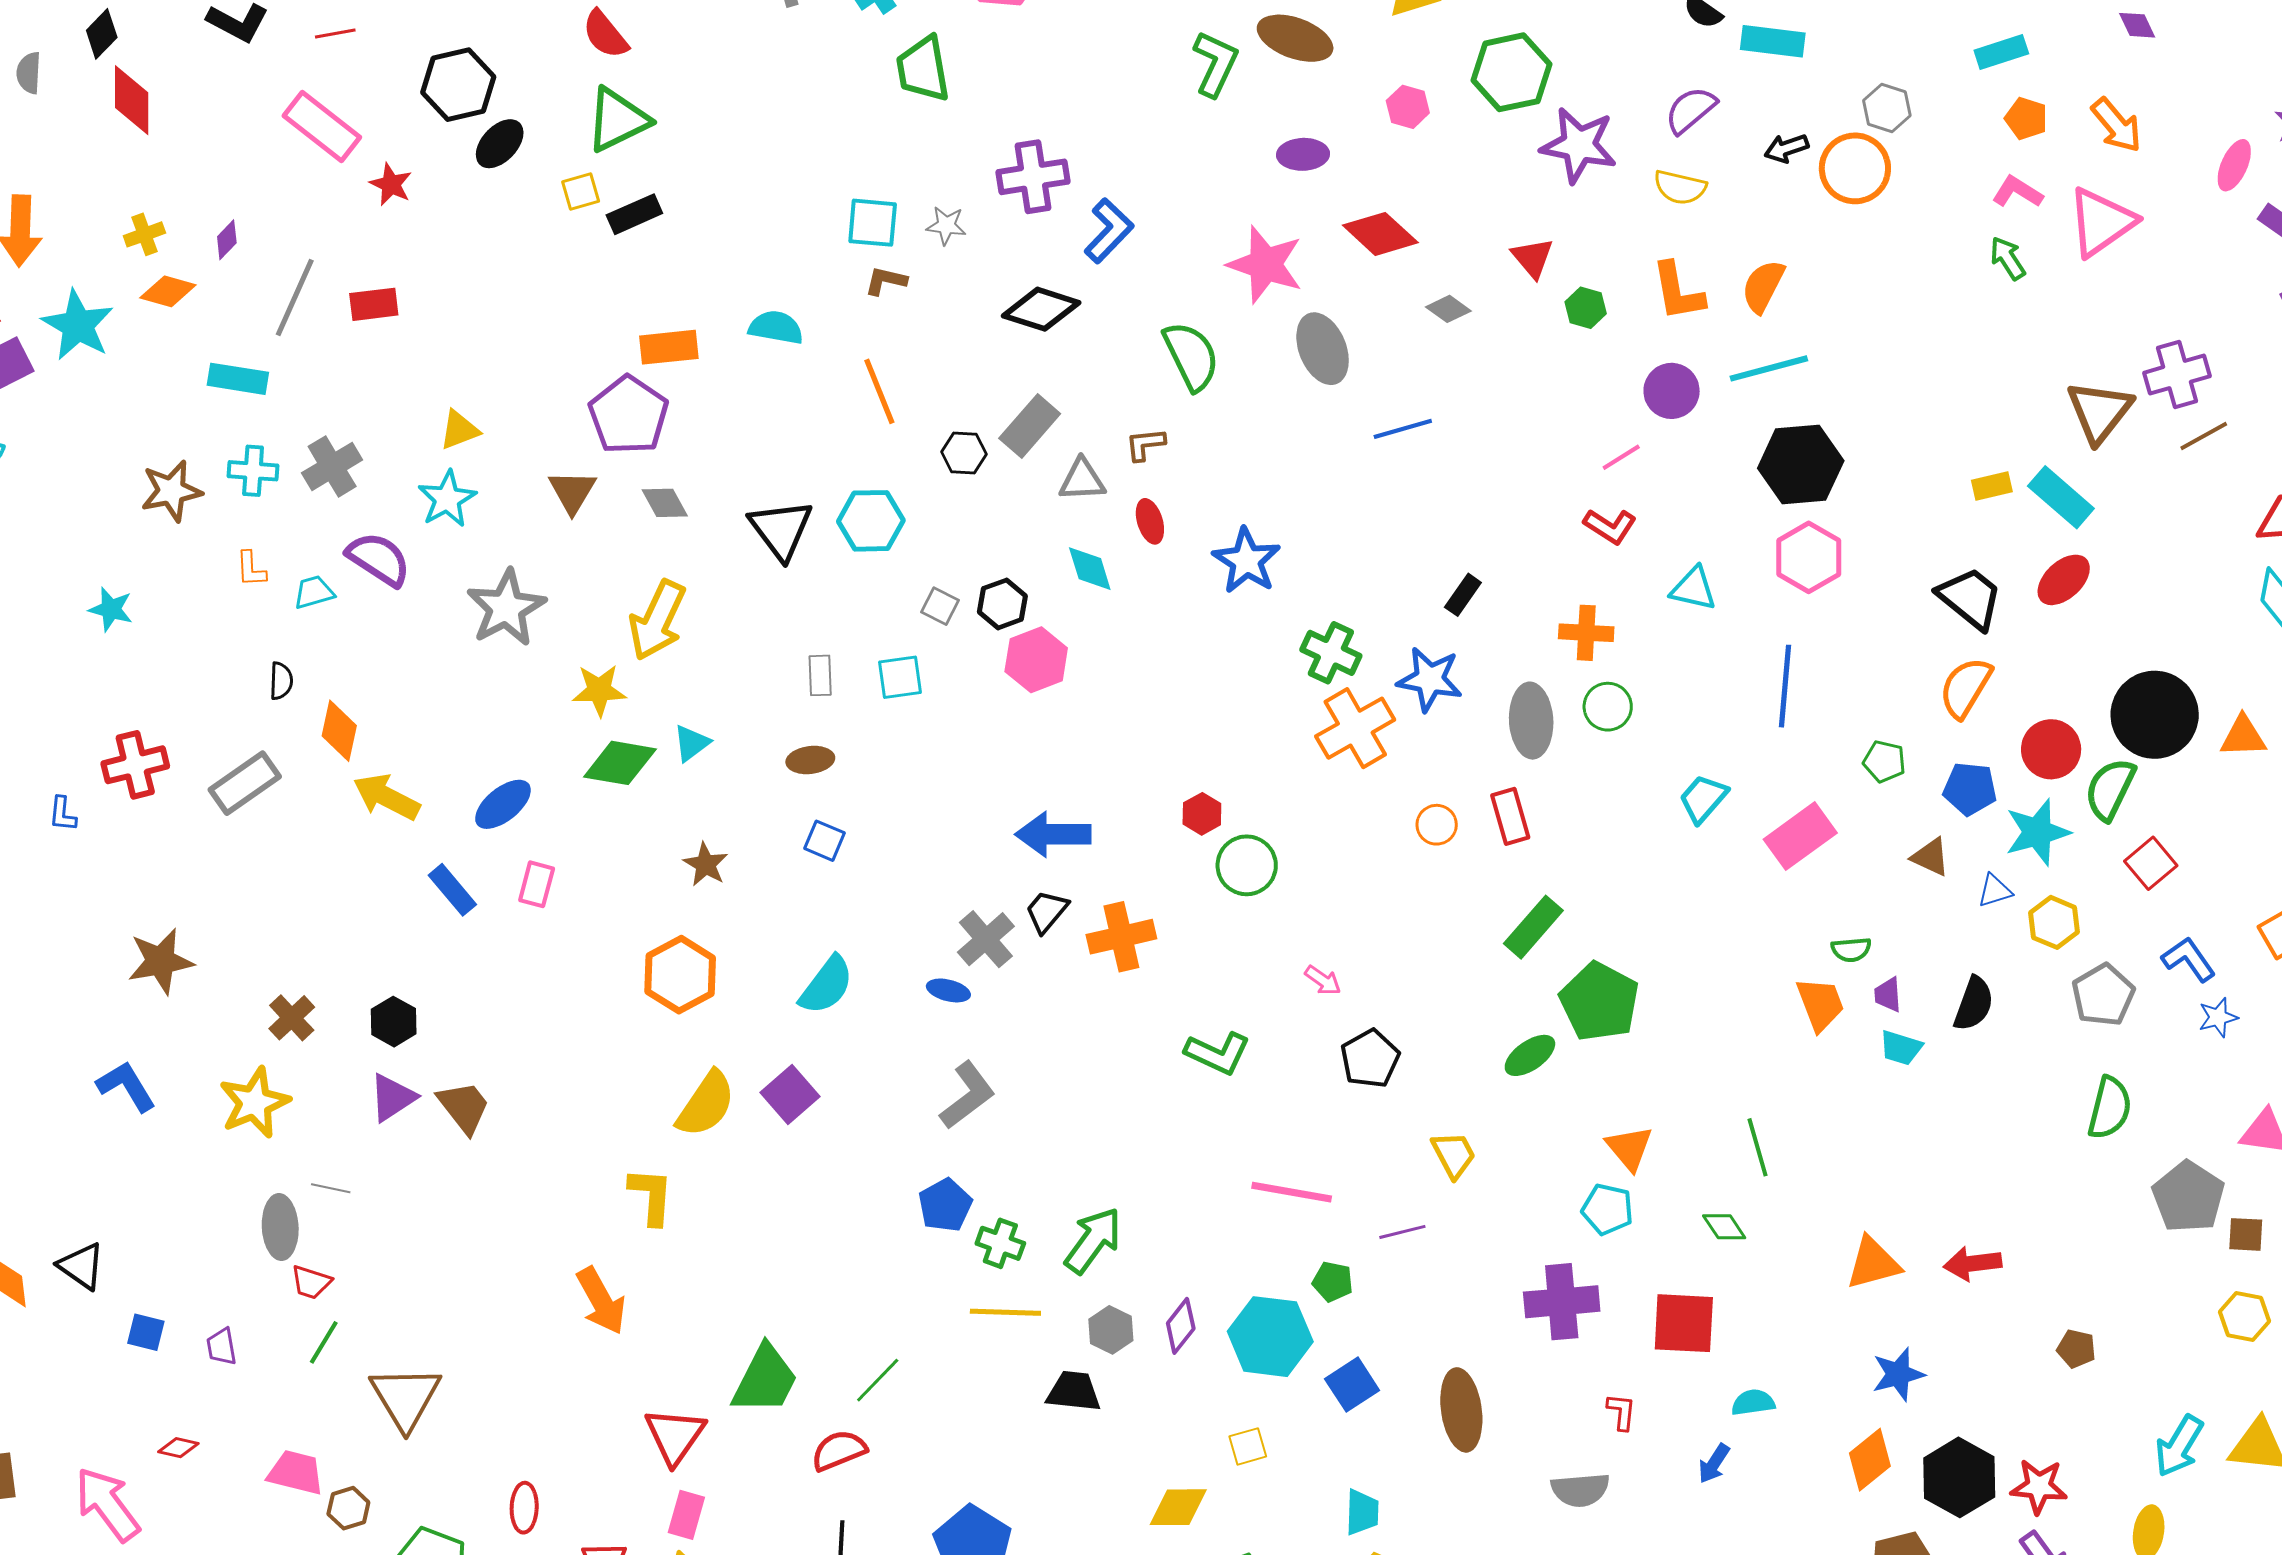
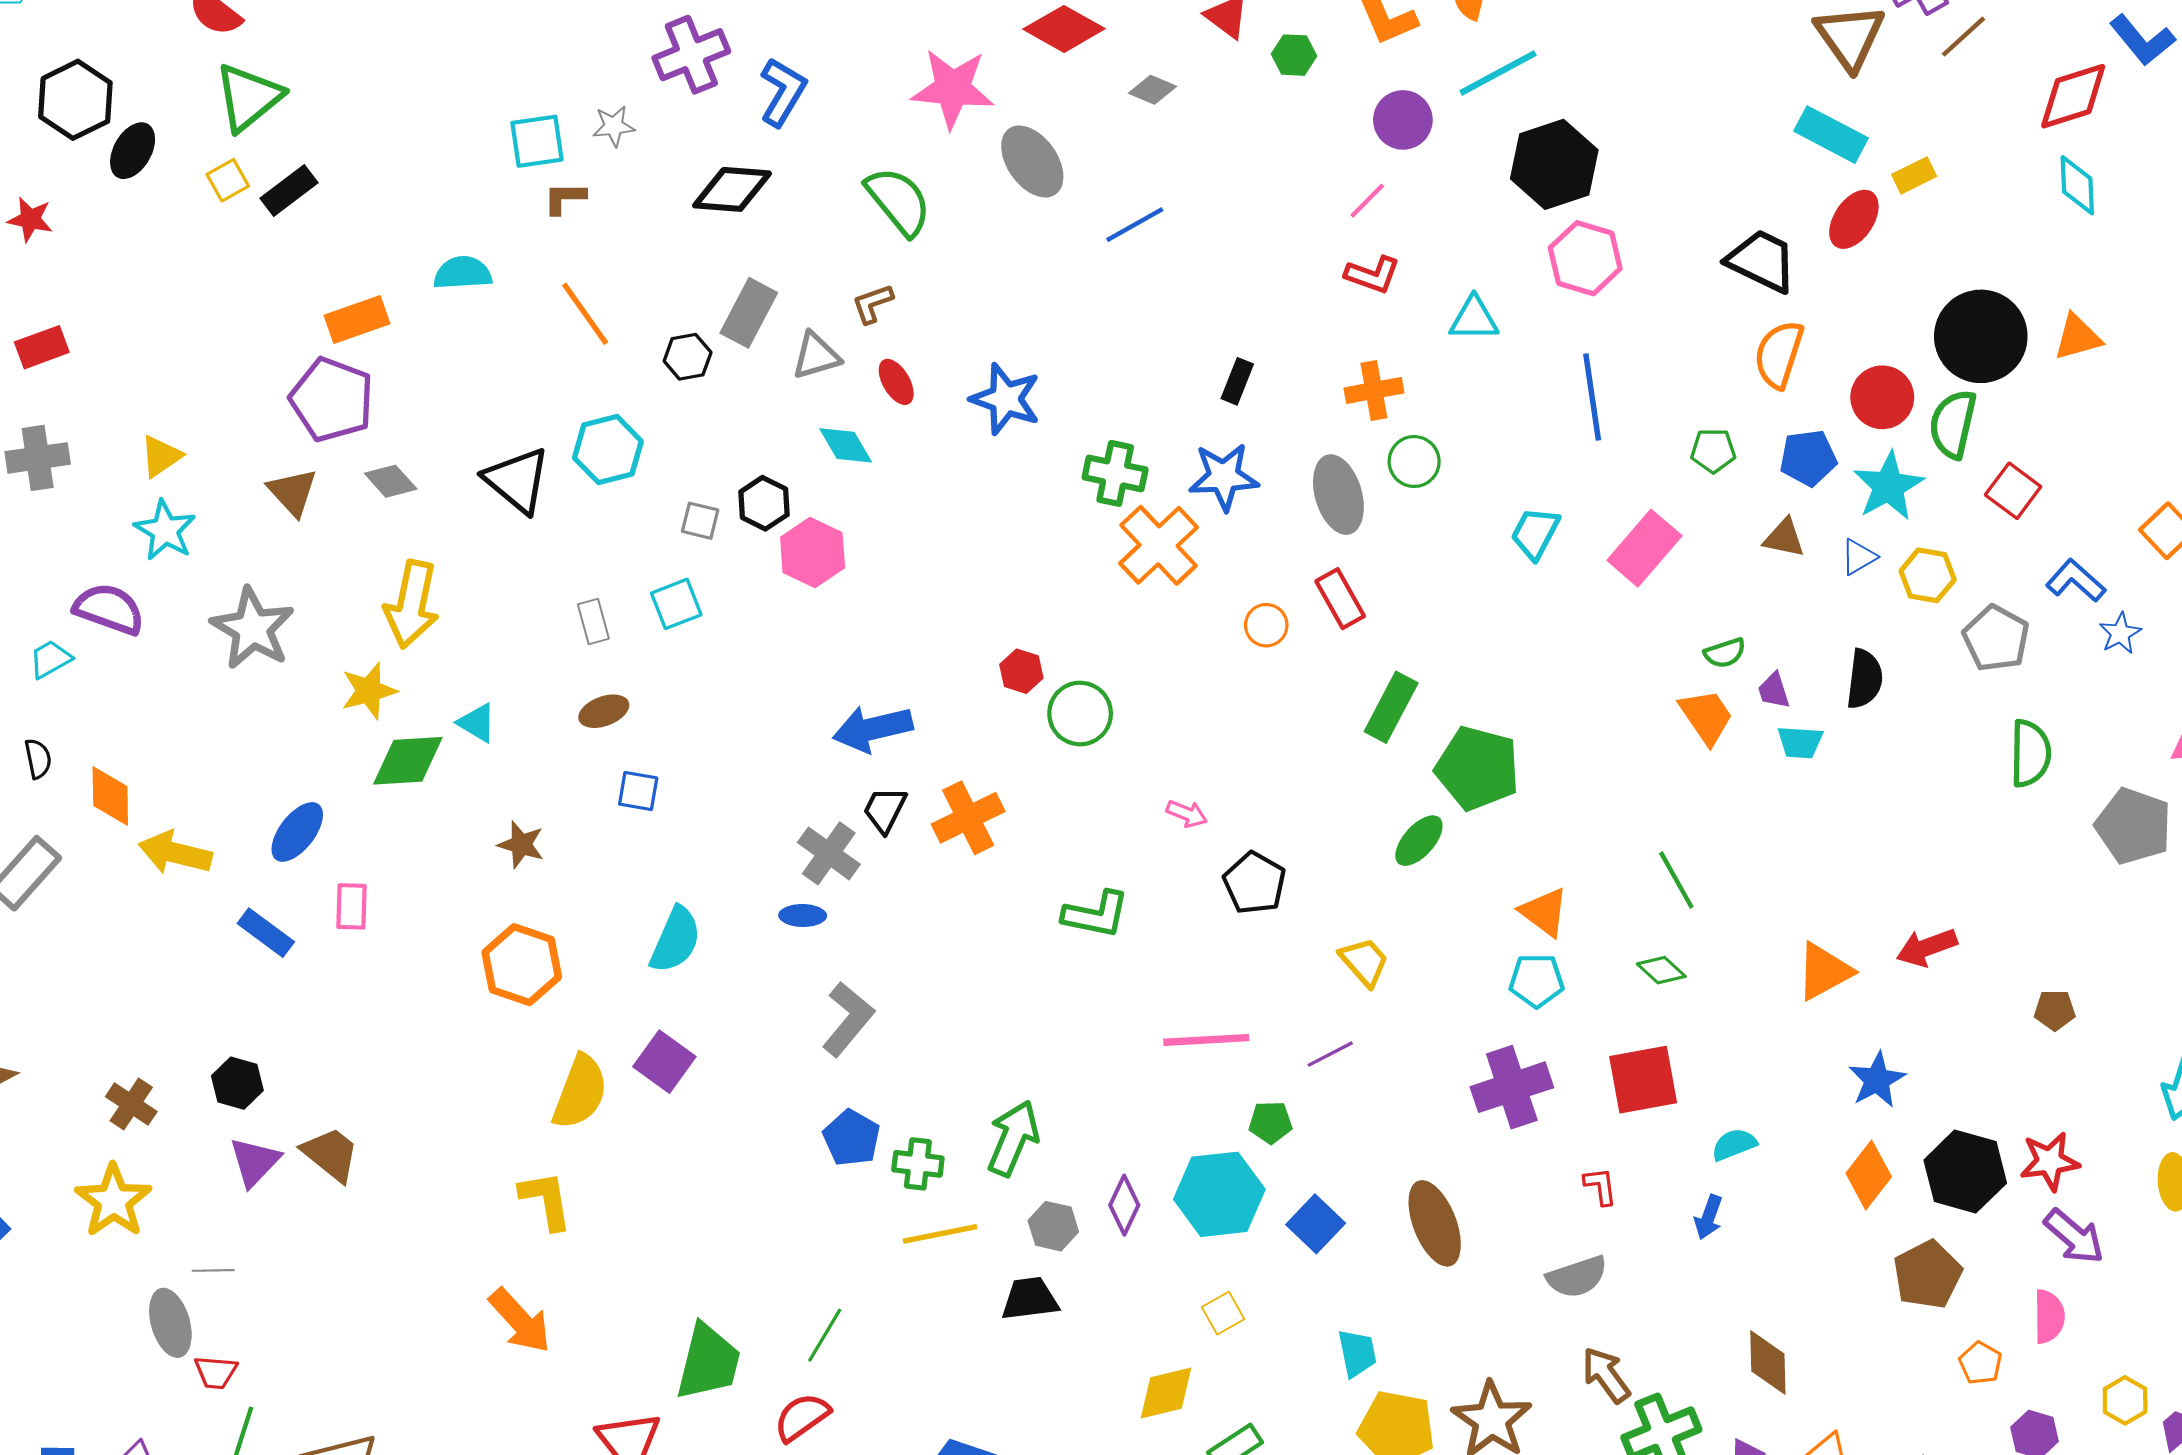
gray cross: (332, 466) -> (38, 458), moved, turned 36
yellow rectangle: (1992, 486) -> (1914, 175), moved
cyan triangle: (691, 743) -> (477, 723), turned -39

